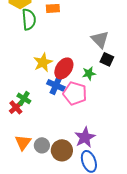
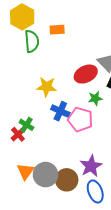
yellow star: (43, 62) -> (47, 87), turned 30
red ellipse: (64, 68) -> (86, 74), moved, turned 30
gray circle: (42, 145) -> (45, 175), size x1.5

